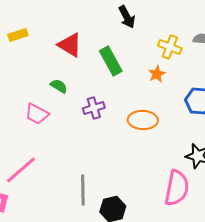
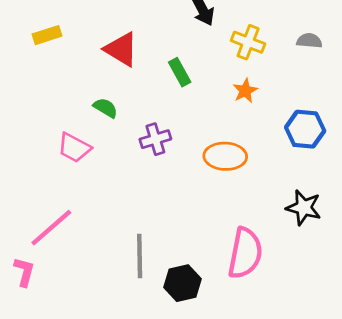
yellow cross: (170, 47) -> (248, 42), moved
green rectangle: (111, 61) -> (180, 72), size x0.7
pink semicircle: (177, 188) -> (245, 253), moved

